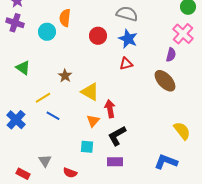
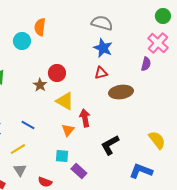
red circle: (98, 36) -> (57, 73), moved
brown ellipse: (165, 81) -> (121, 92), moved, turned -55
yellow line: (43, 98) -> (18, 149), moved
black L-shape: (117, 136) -> (110, 145), moved
purple rectangle: (115, 162) -> (79, 171), moved, turned 42

